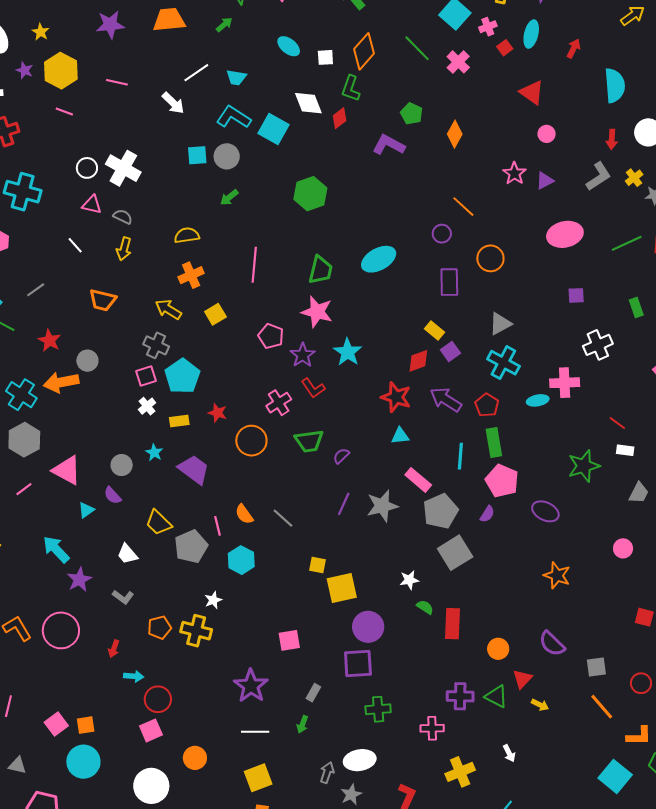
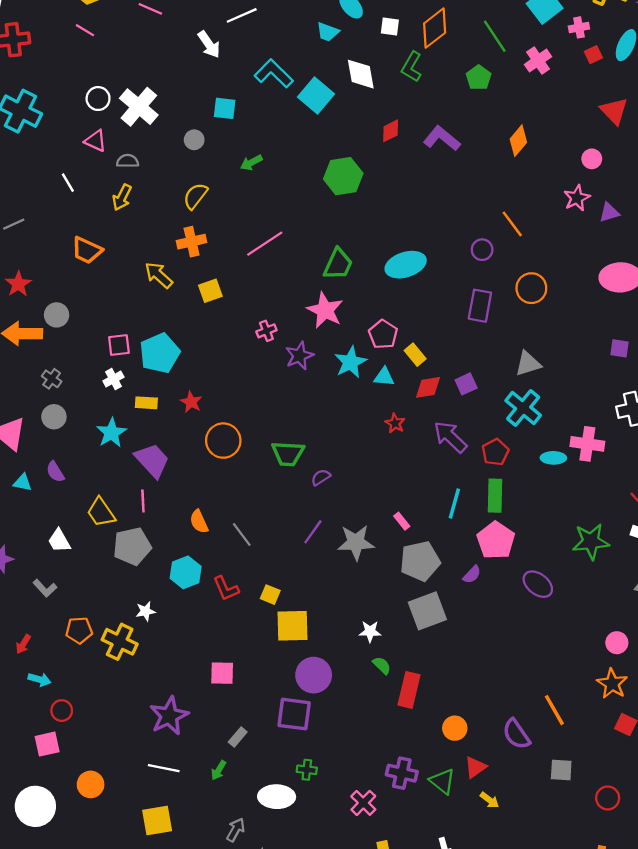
cyan trapezoid: (236, 77) -> (328, 32), moved
green pentagon: (412, 114) -> (479, 78), moved
red diamond: (340, 118) -> (391, 131), moved
pink circle: (547, 134) -> (592, 159), moved
gray circle: (227, 156) -> (194, 140), moved, size x0.7
gray semicircle: (123, 217) -> (128, 161), turned -36
yellow semicircle: (187, 235) -> (195, 196), turned -55
pink line: (254, 265) -> (265, 244), turned 40
yellow rectangle: (435, 330) -> (415, 355), moved
pink pentagon: (271, 336) -> (383, 334), moved
gray cross: (156, 345) -> (52, 379), moved, size x0.7
red L-shape: (313, 388) -> (226, 589), moved
red star: (396, 397) -> (395, 423), size x0.6
pink cross: (279, 403) -> (266, 331), moved, size x0.7
cyan triangle: (400, 436) -> (384, 377), moved
cyan star: (154, 453) -> (111, 433), size x1.5
gray circle: (122, 465) -> (54, 417), moved
pink rectangle: (418, 480) -> (402, 521), size x0.6
cyan triangle: (86, 510) -> (23, 482), turned 36
pink line: (217, 526) -> (143, 501), moved
orange star: (557, 575) -> (612, 684), moved
red circle: (158, 699) -> (62, 711), size x0.7
orange line: (602, 707) -> (554, 710), moved
green cross: (378, 709) -> (307, 770), size x0.7
pink cross: (432, 728) -> (363, 803), turned 35
white ellipse: (360, 760) -> (277, 797), moved

